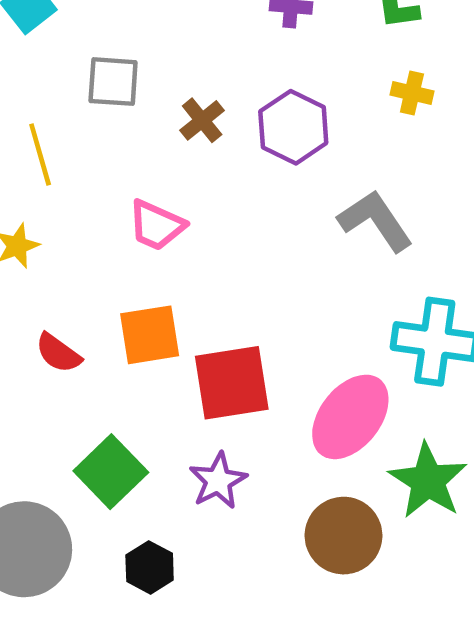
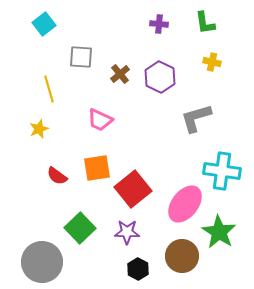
gray L-shape: (375, 221) -> (196, 118), turned -72
red square: (232, 383) -> (133, 189), turned -30
purple star: (218, 481) -> (127, 232), turned 30
black hexagon: (150, 567) -> (138, 269), moved

